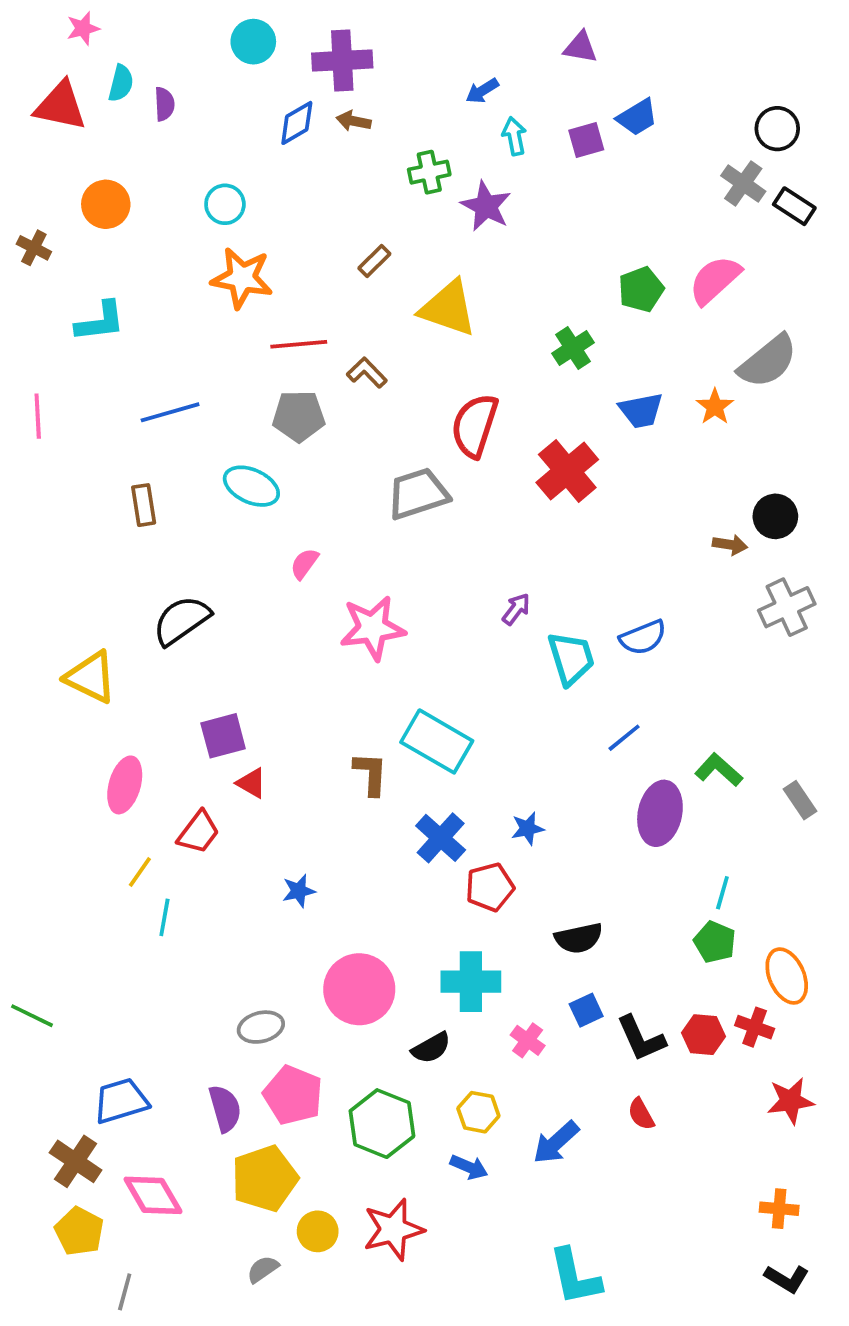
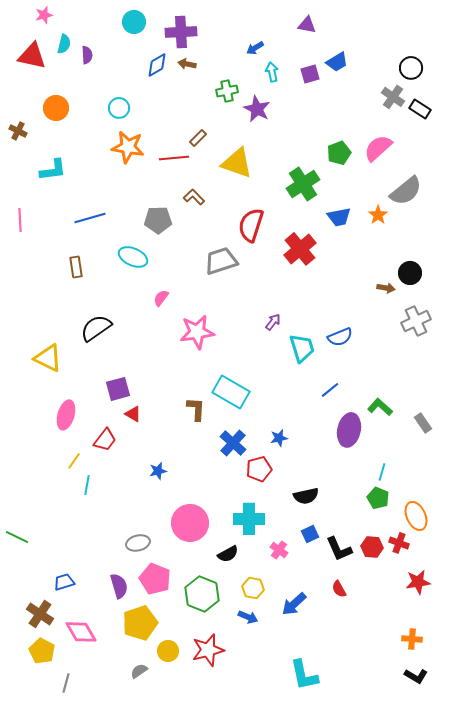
red line: (299, 344) -> (174, 158), moved
green cross: (573, 348) -> (303, 184), size x1.5
blue trapezoid: (121, 1101) -> (64, 582), size x0.7

